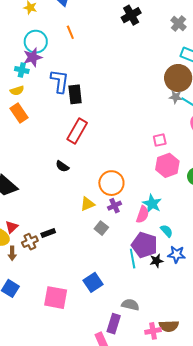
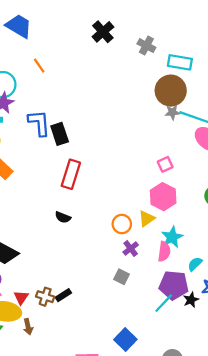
gray cross: (178, 24) -> (146, 46), moved
pink hexagon: (167, 165) -> (163, 197), moved
orange circle: (111, 183) -> (122, 224), size x0.7
yellow triangle: (87, 204) -> (147, 219), moved
cyan star: (152, 204) -> (172, 237), turned 30
cyan semicircle: (167, 231) -> (195, 264), turned -80
brown cross: (30, 242) -> (45, 297), moved, turned -35
cyan line: (133, 259) -> (164, 303), turned 66

